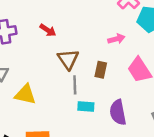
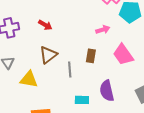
brown triangle: (68, 59) -> (48, 55), moved, turned 30
cyan rectangle: (86, 107) -> (82, 100), moved

